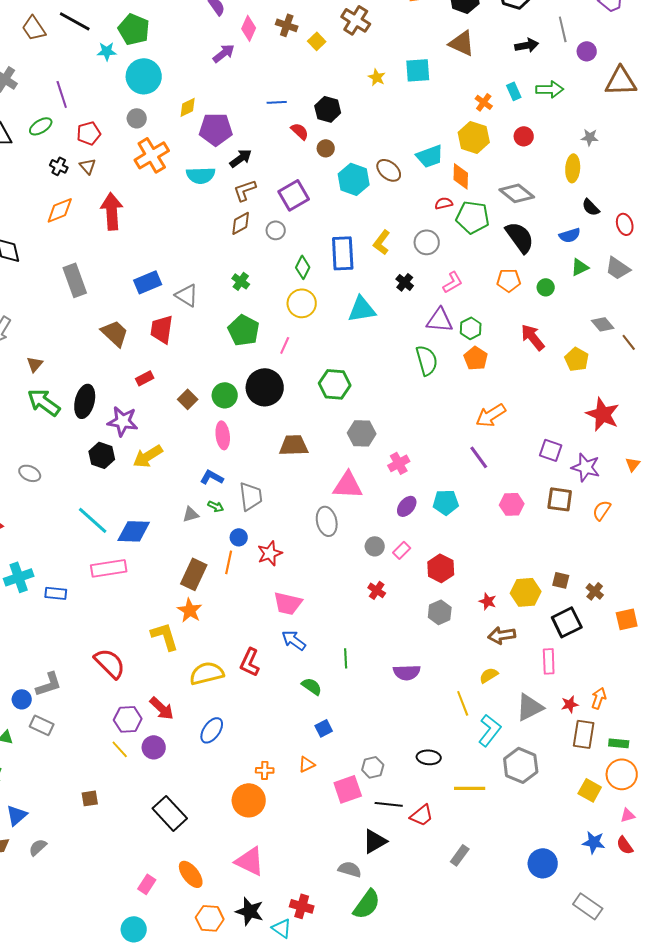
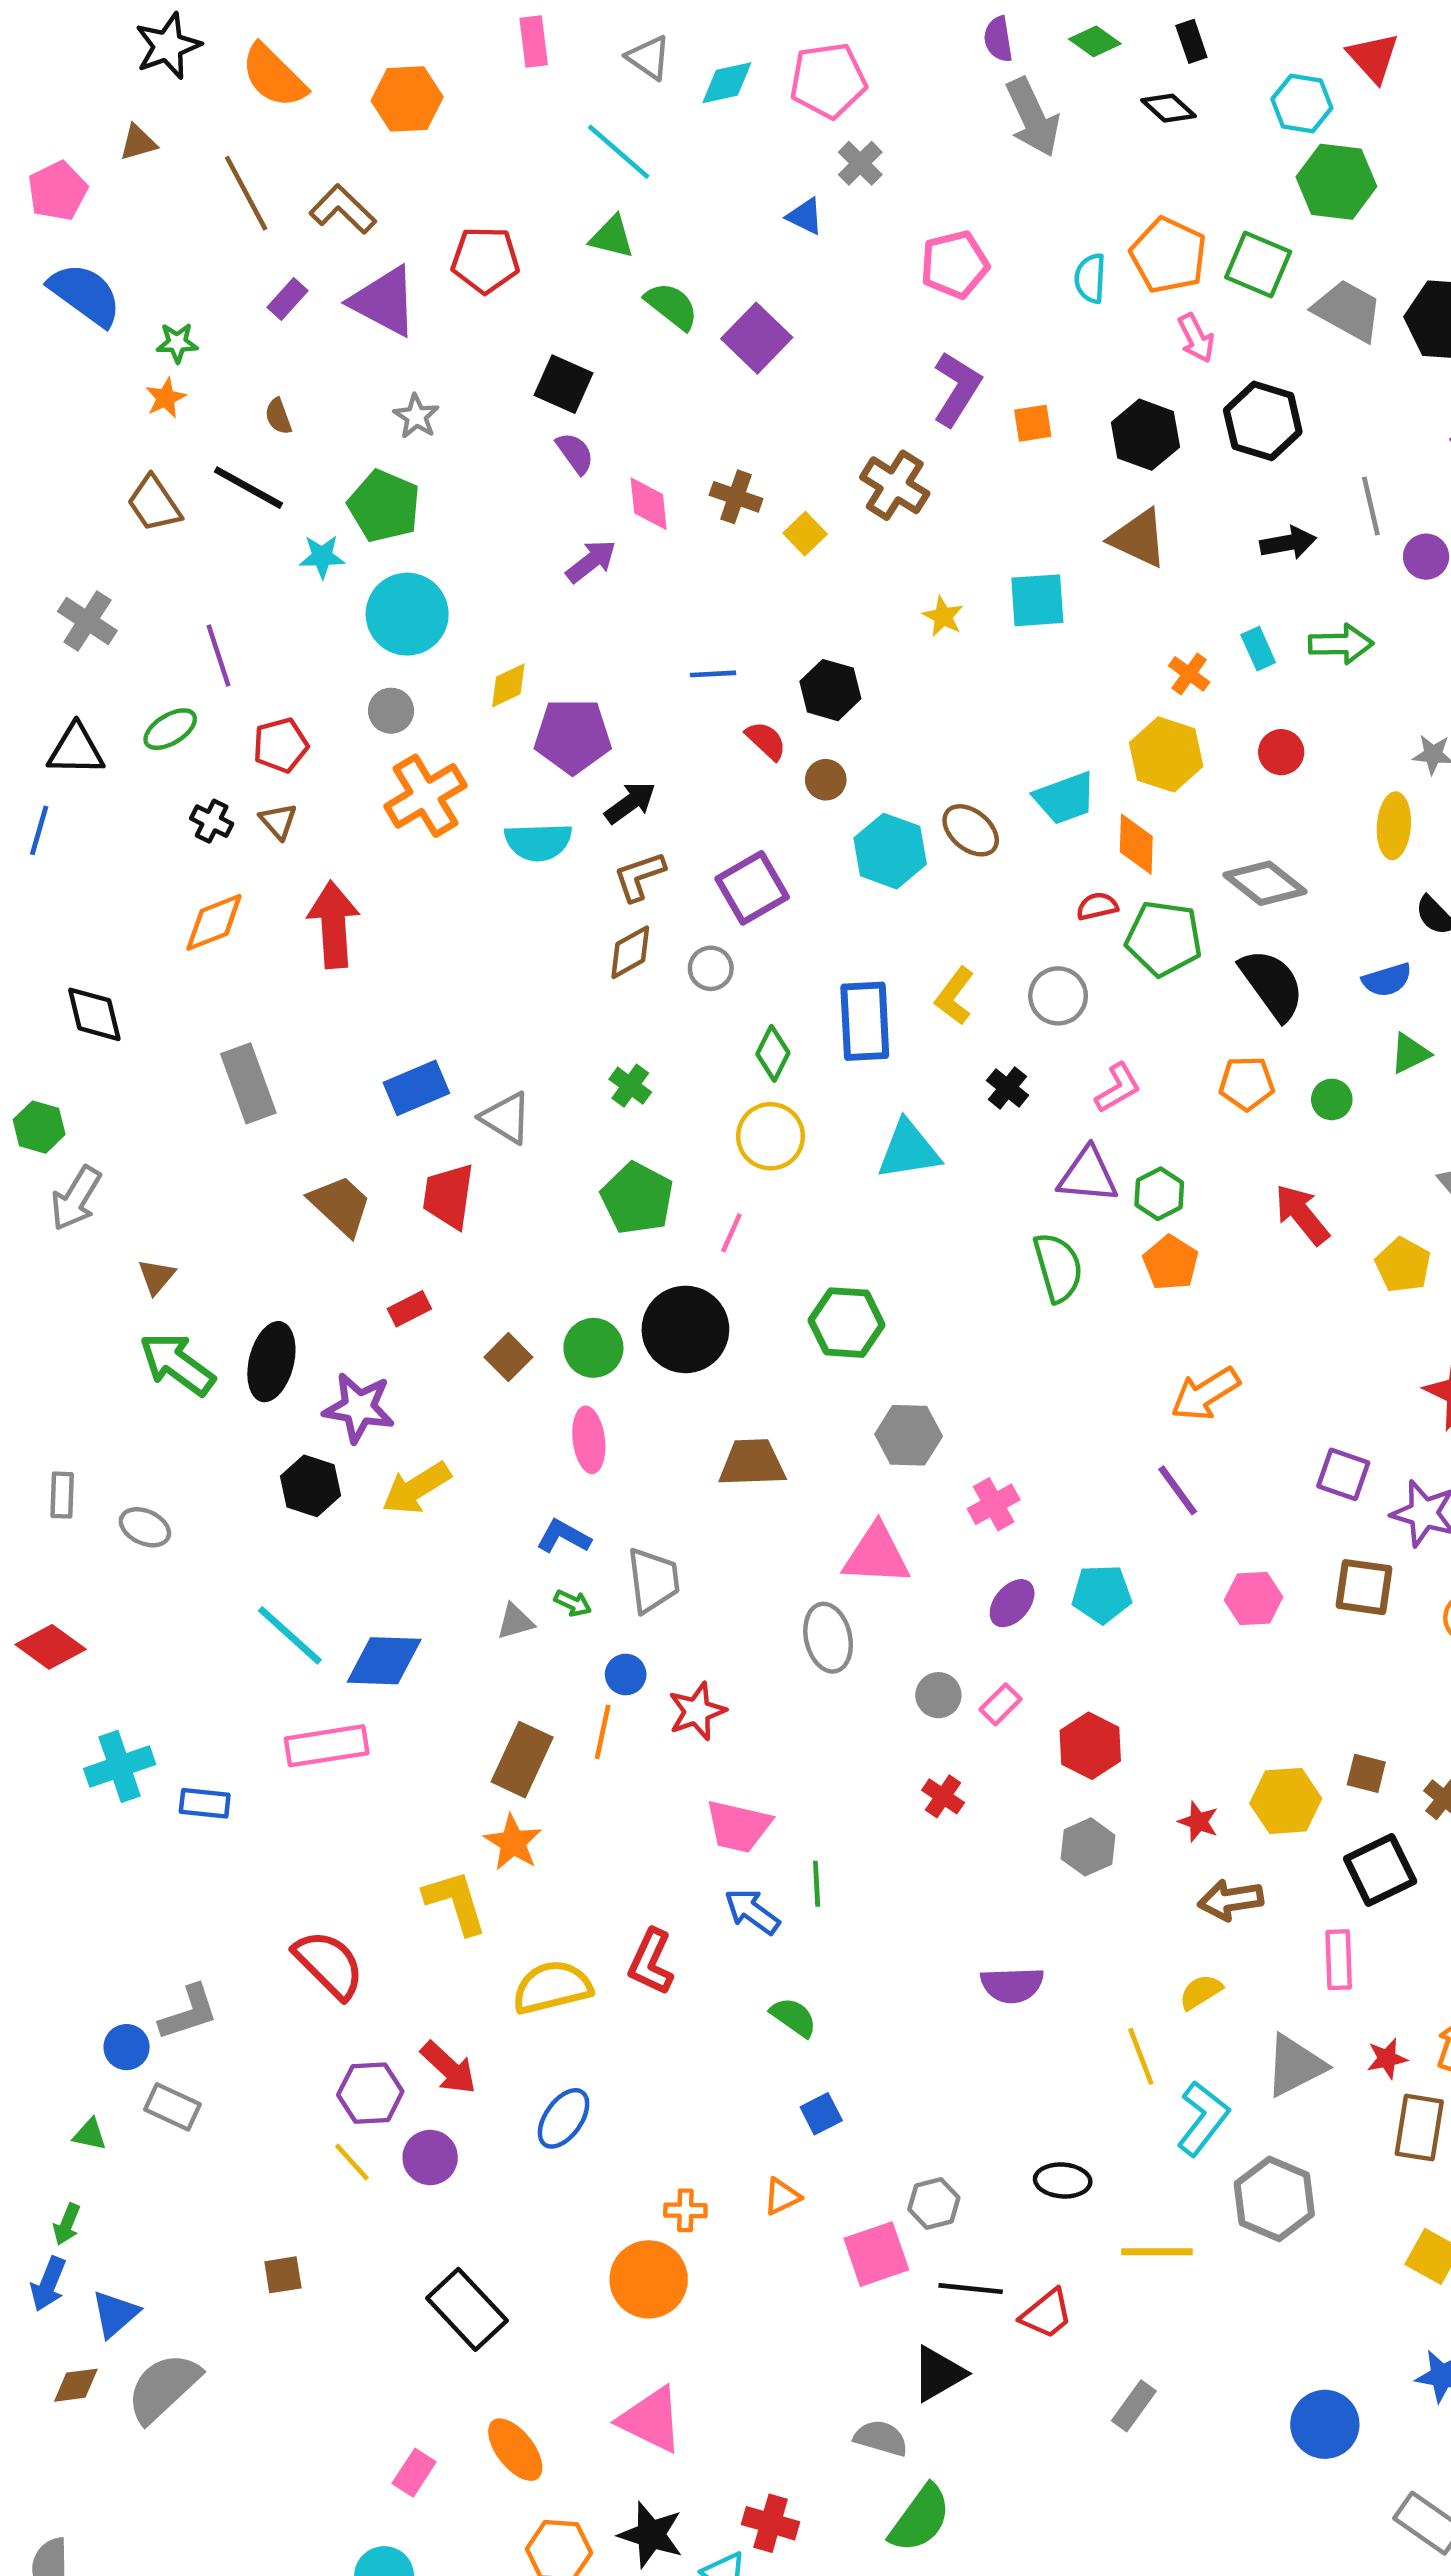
pink diamond: (249, 28) -> (649, 504), turned -30
green line: (346, 658) -> (817, 1884), moved
gray semicircle: (38, 847) -> (163, 2387), size x1.8

